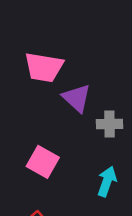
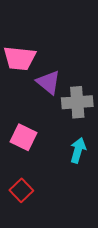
gray cross: (109, 124) -> (77, 102), size x1.4

